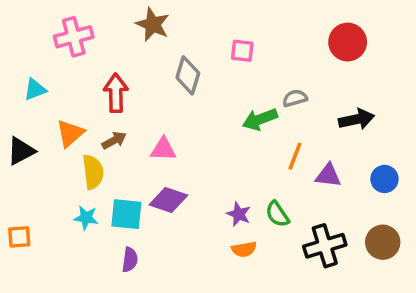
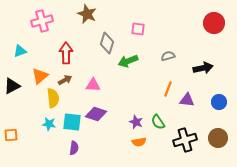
red circle: (348, 42) -> (214, 23), moved
green arrow: (260, 119) -> (128, 61), moved

